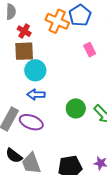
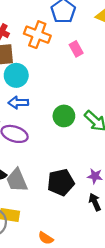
orange cross: (57, 21) -> (37, 35), moved

